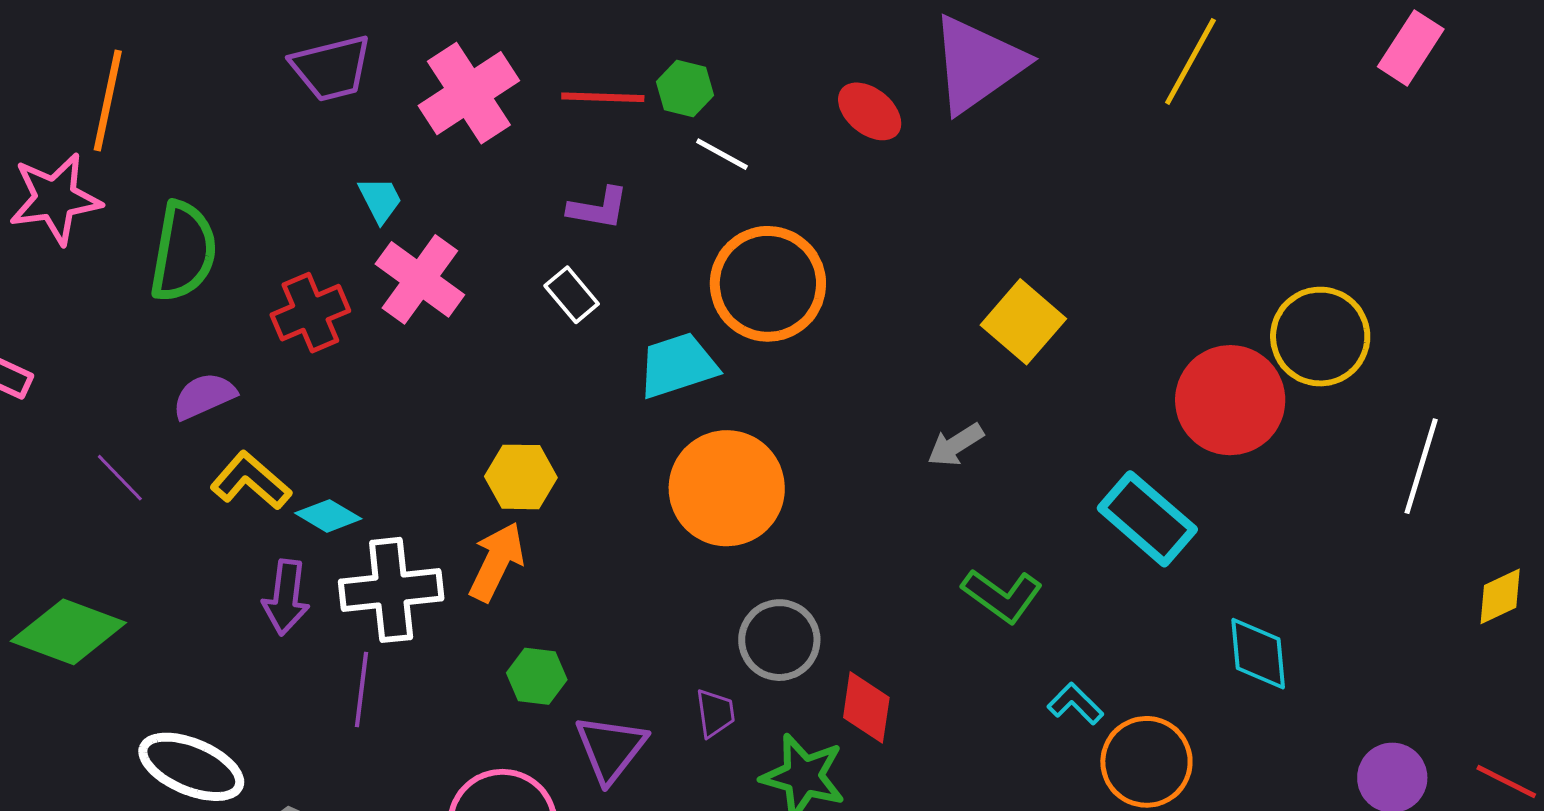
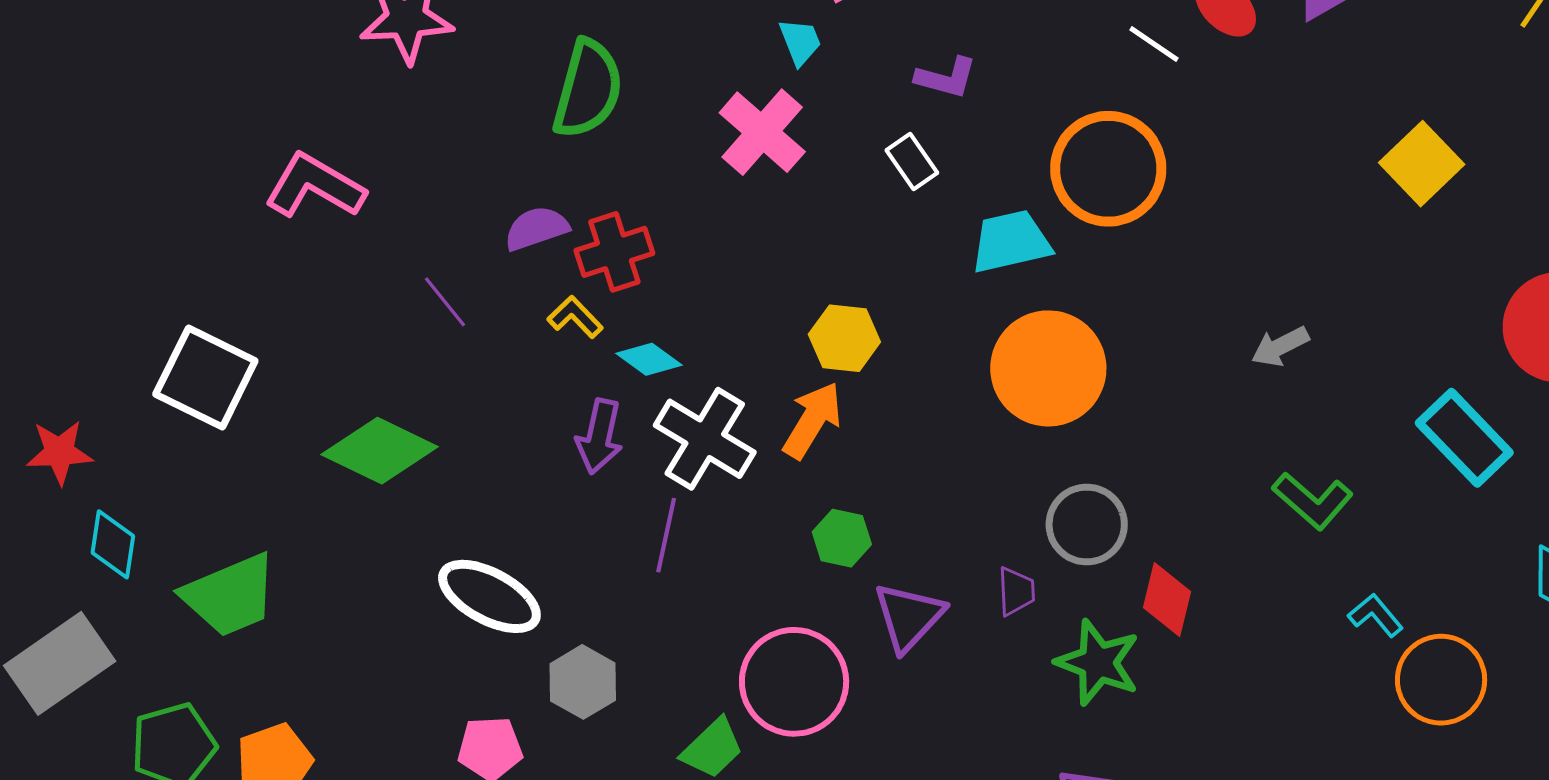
white line: (722, 154) -> (1154, 44), moved
cyan trapezoid: (380, 200) -> (800, 42), moved
green semicircle: (183, 252) -> (588, 89), moved
red cross: (310, 313) -> (614, 252), moved
yellow square: (1023, 322) -> (1422, 164), moved
yellow L-shape: (251, 481) -> (575, 317), size x0.7
white cross: (391, 590) -> (705, 439), turned 32

